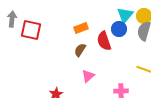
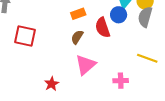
red square: (31, 30) -> (25, 36), moved
pink triangle: (88, 76) -> (86, 65), size x1.5

